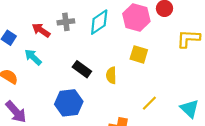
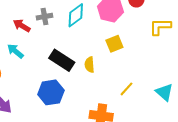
yellow square: (139, 54) -> (114, 44), turned -36
black rectangle: (82, 69) -> (62, 60), size x1.4

